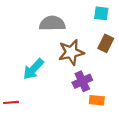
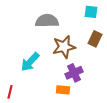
orange rectangle: (97, 100) -> (63, 90), moved
red line: (11, 102) -> (10, 92), turned -72

